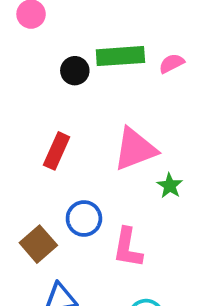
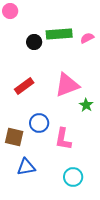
red rectangle: (57, 151) -> (24, 86), turned 30
brown square: (38, 244) -> (14, 137), turned -36

